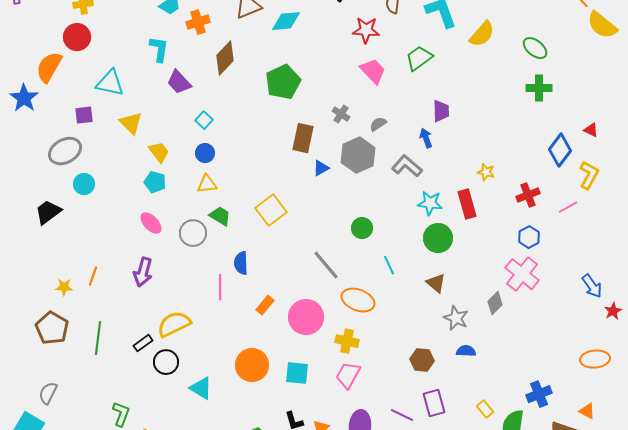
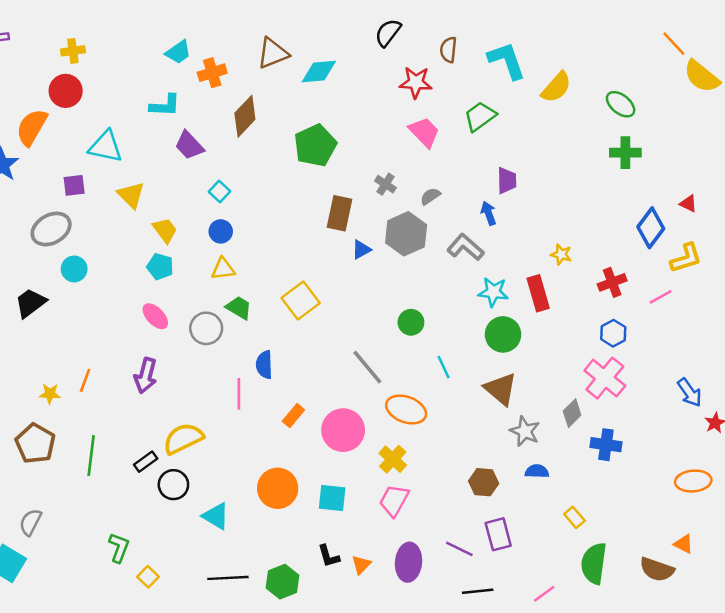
cyan L-shape: (159, 49) -> (165, 105), turned 84
yellow L-shape: (589, 175) -> (686, 258), turned 44
brown triangle: (436, 283) -> (501, 389), size x1.4
yellow cross: (347, 341) -> (393, 459), turned 30
blue cross: (539, 394) -> (606, 445), moved, turned 30
yellow rectangle: (485, 409) -> (574, 517), moved

